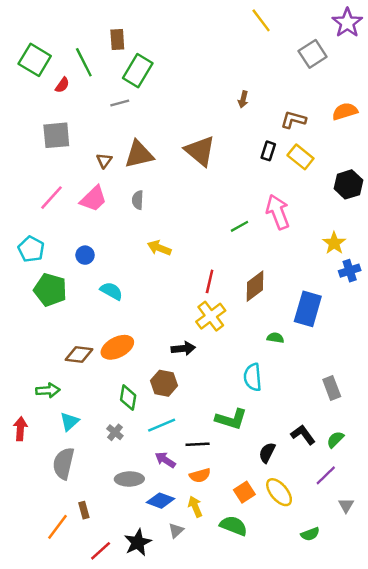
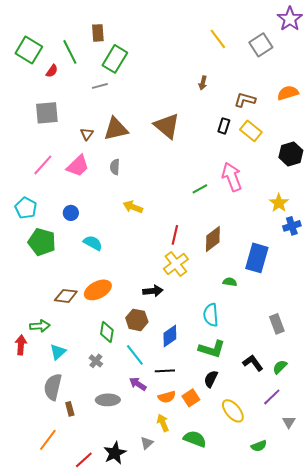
yellow line: (261, 20) -> (218, 39), moved
green L-shape: (231, 419) -> (212, 349), moved
cyan line: (162, 425) -> (135, 355), turned 75
red arrow: (20, 429) -> (21, 345), moved
black semicircle: (267, 453) -> (211, 379), moved
orange square: (244, 492) -> (191, 398), moved
blue diamond: (160, 501) -> (170, 336), moved, turned -55
brown rectangle: (84, 510) -> (70, 409), moved

